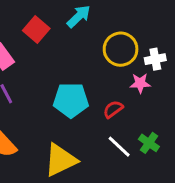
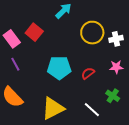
red square: (36, 29) -> (34, 32), moved
pink star: (140, 83) -> (116, 67), moved
white line: (119, 147) -> (92, 110), moved

